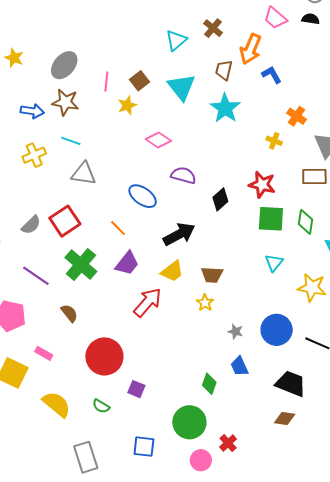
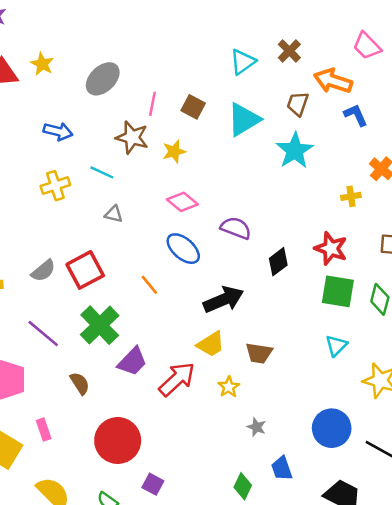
orange arrow: (251, 49) -> (333, 81), turned 80
brown square: (139, 81) -> (193, 107), turned -30
cyan triangle: (181, 87) -> (244, 119), turned 32
brown star: (65, 102) -> (132, 137), moved
yellow star: (127, 105) -> (174, 151), moved
pink diamond: (158, 140) -> (182, 202), moved
yellow cross: (274, 141) -> (351, 196), turned -35
gray triangle: (84, 174) -> (114, 214), size x0.6
purple trapezoid: (127, 263) -> (132, 361), moved
yellow star: (205, 303) -> (229, 387), moved
gray star: (235, 331) -> (257, 427), moved
pink rectangle: (44, 353) -> (44, 429), turned 36

